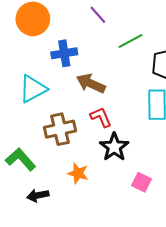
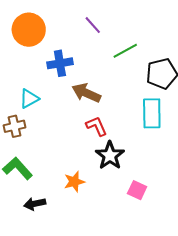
cyan triangle: (33, 89) -> (29, 99), size x0.7
brown cross: (60, 129) -> (15, 126), moved, size x0.7
orange star: (78, 173) -> (74, 182), turned -30

